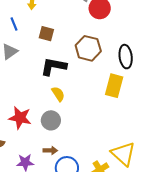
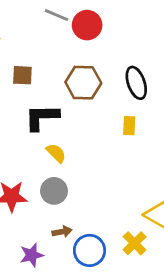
yellow rectangle: (114, 86) -> (129, 126), size x0.6

